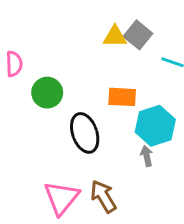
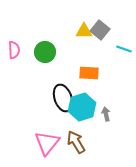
green circle: (47, 93) -> (45, 52), moved
cyan hexagon: (155, 126) -> (82, 107), moved

